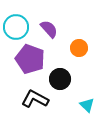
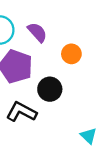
cyan triangle: (87, 105) -> (88, 136), moved

